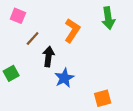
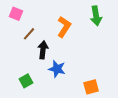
green square: (11, 73) -> (26, 81), moved
blue star: (64, 78) -> (57, 69), turned -30

